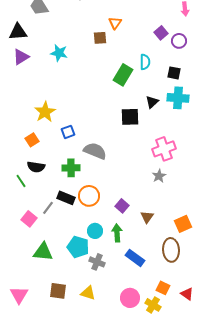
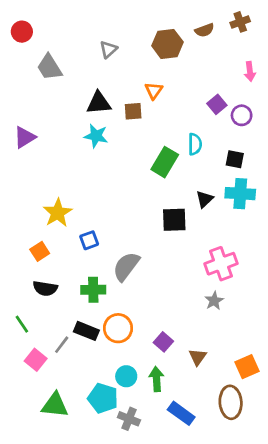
black triangle: (18, 32) -> (99, 103), moved
cyan star: (59, 53) -> (96, 136), moved
gray semicircle: (95, 151) -> (126, 266), turned -75
green line: (21, 181) -> (22, 324), moved

